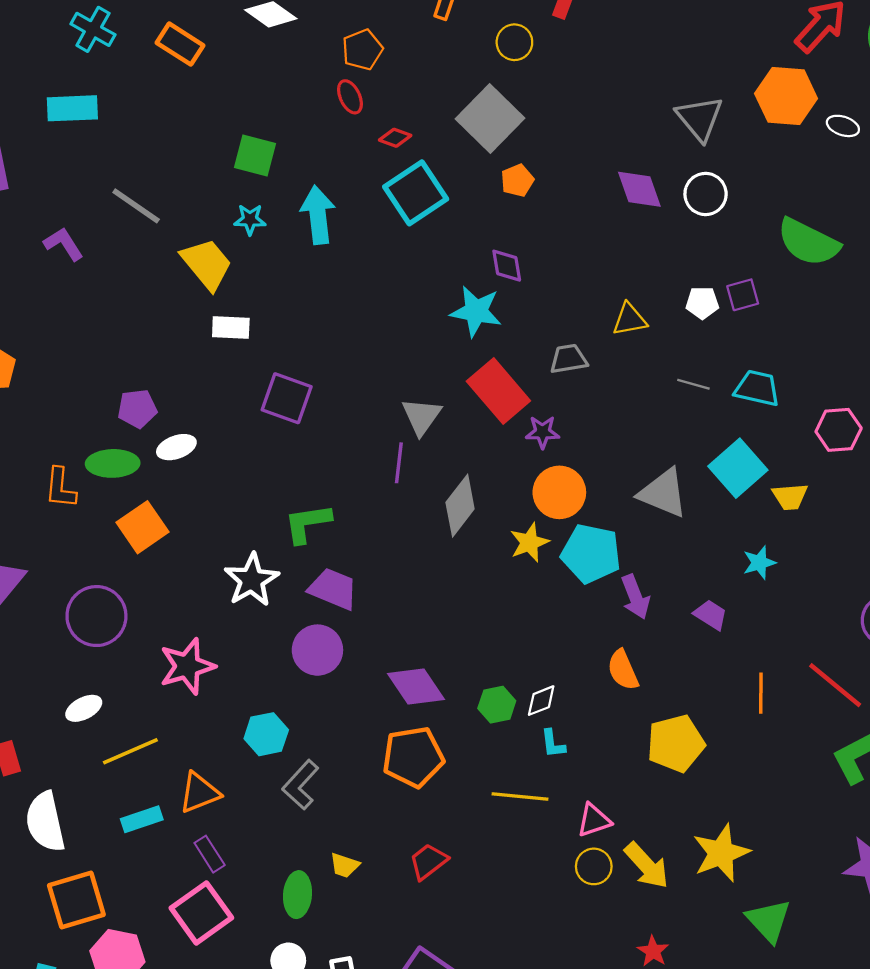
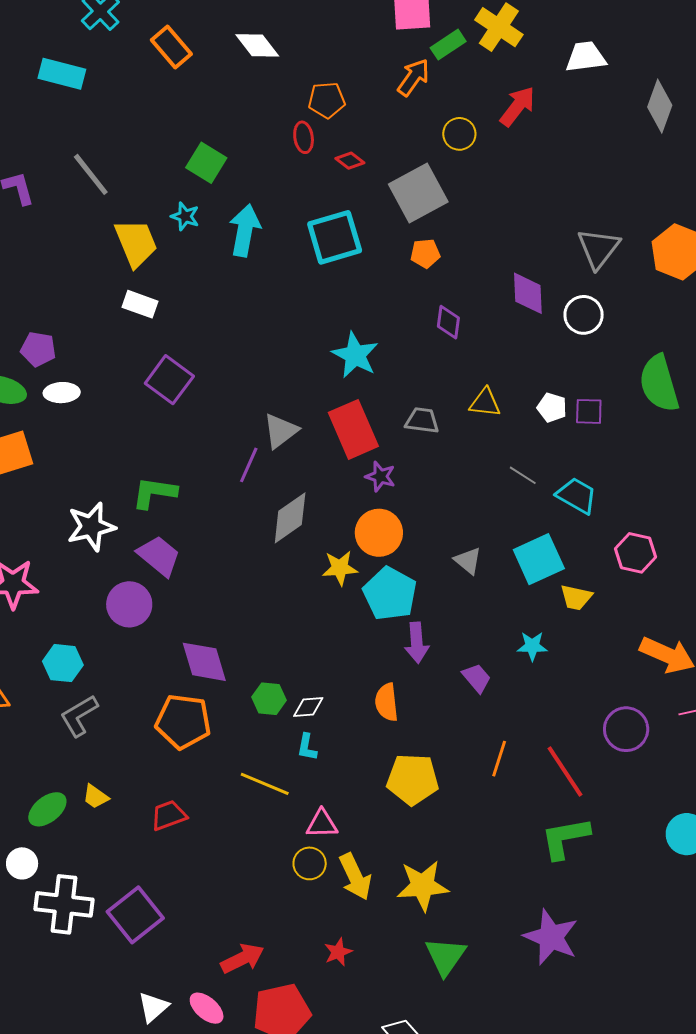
red diamond: (395, 138) -> (350, 161), moved
green semicircle: (808, 242) -> (659, 383), turned 30
purple diamond: (507, 266) -> (448, 322), moved
gray triangle: (663, 493) -> (468, 561), size x0.6
green ellipse: (298, 895) -> (47, 809), turned 30

